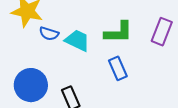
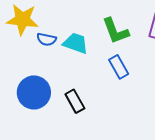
green L-shape: (118, 32) -> (115, 31), turned 76

